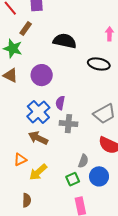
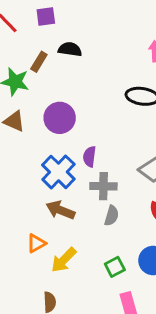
brown rectangle: (26, 28) -> (39, 62), moved
black semicircle: (65, 41) -> (70, 49), moved, size x0.7
gray semicircle: (83, 161) -> (112, 216), moved

